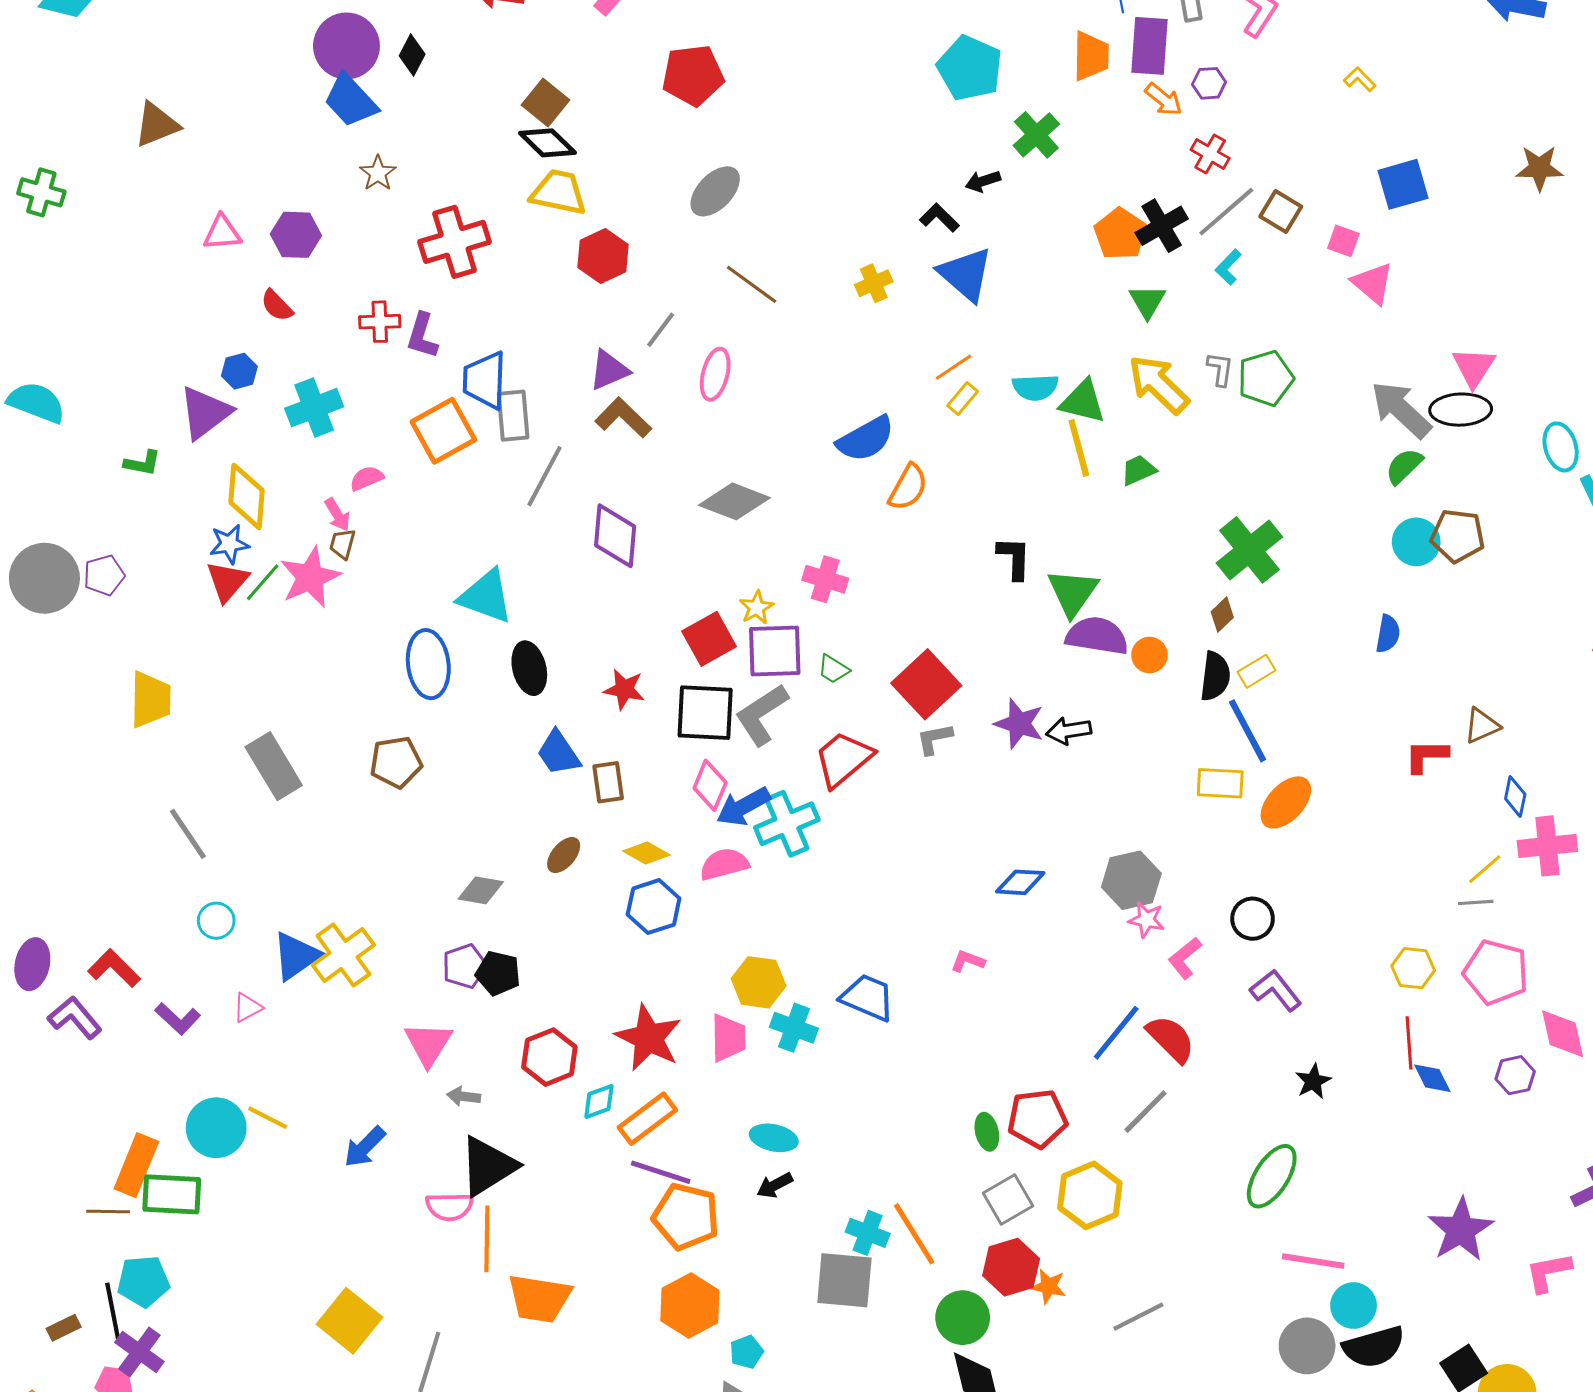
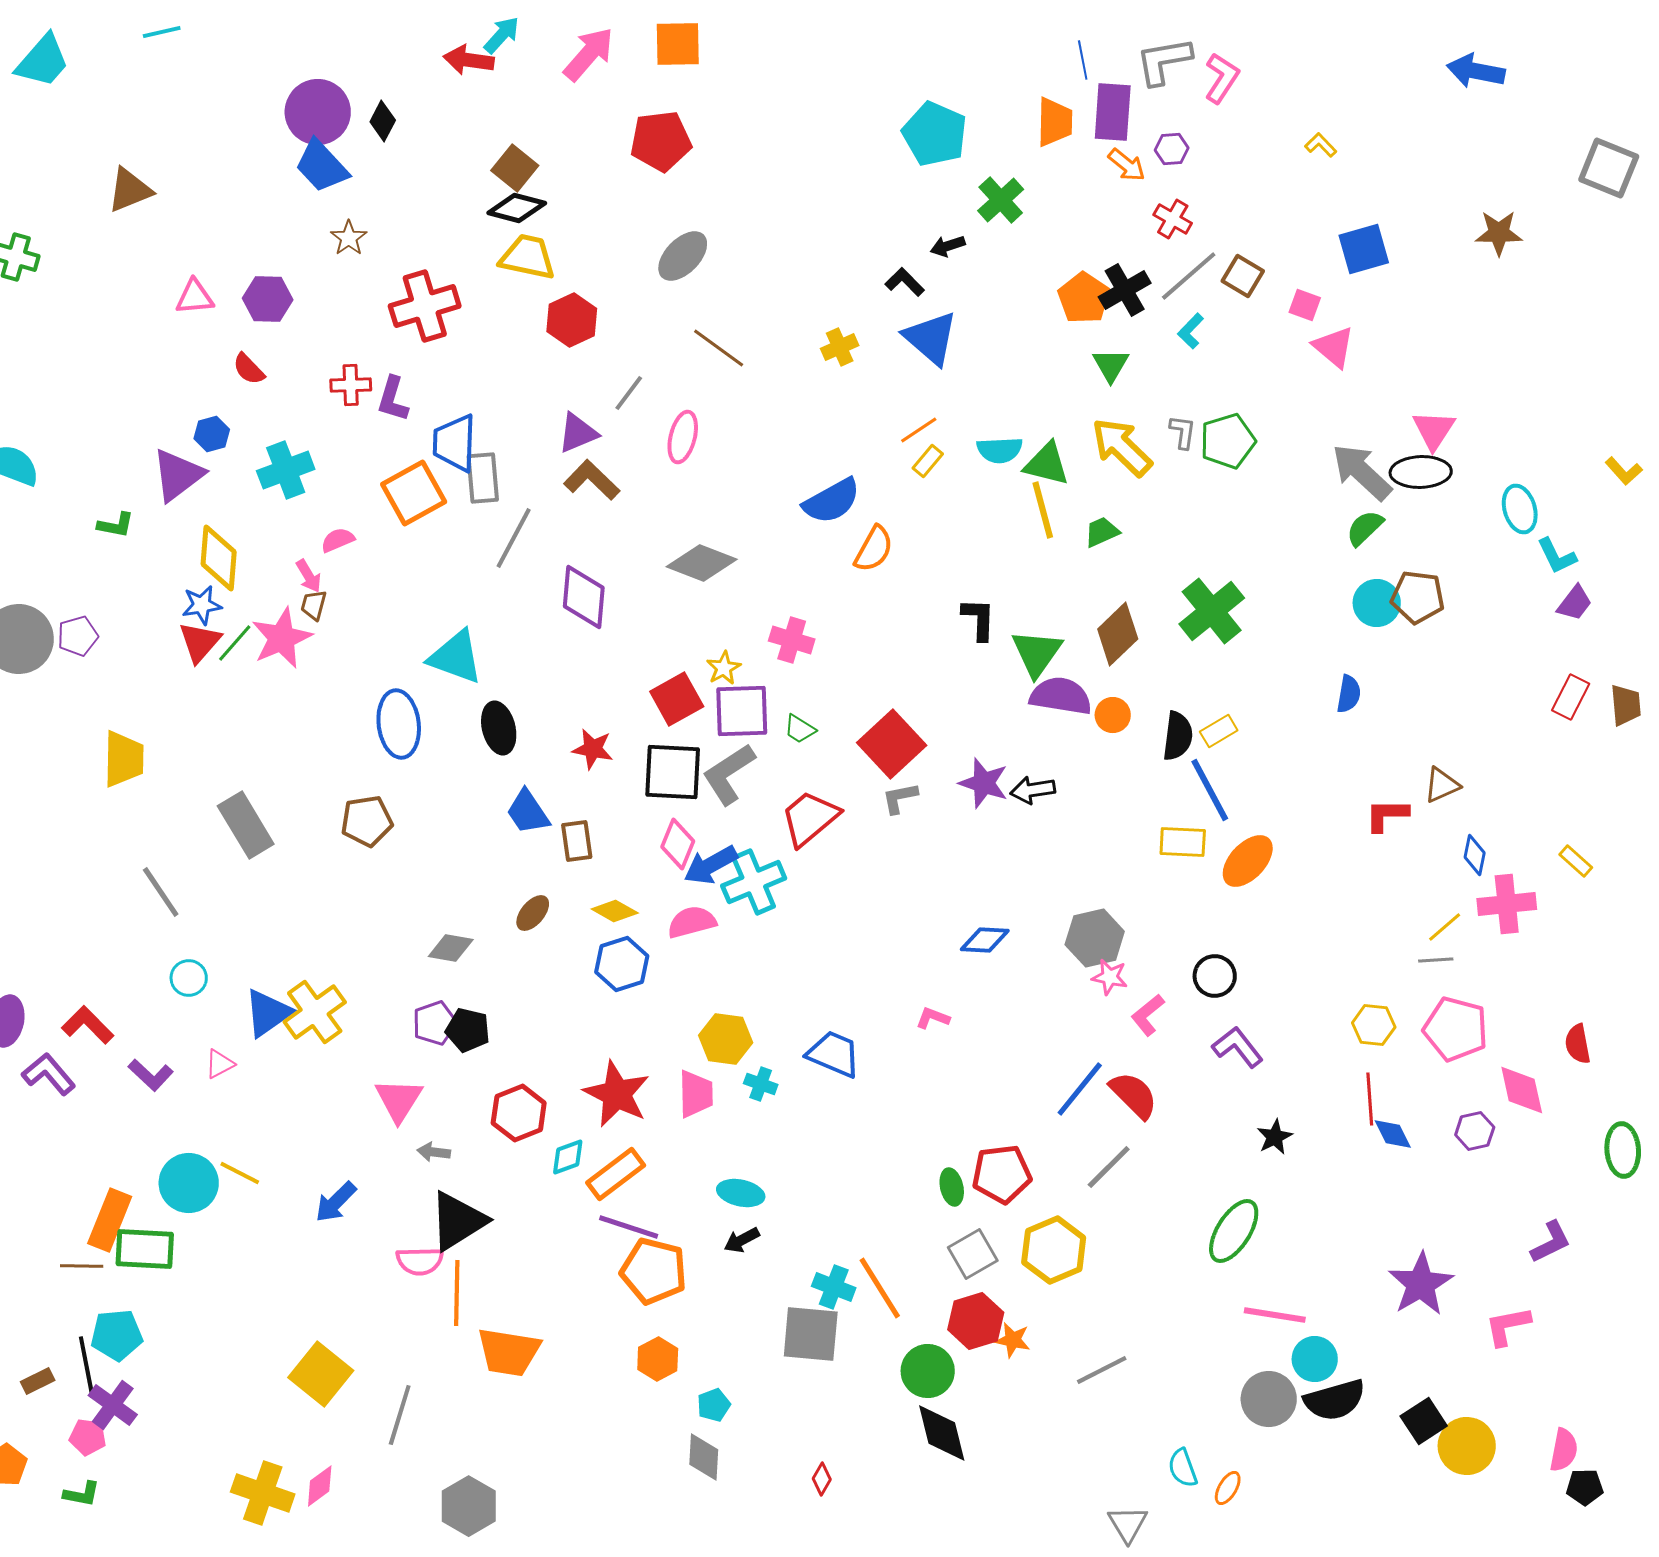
black diamond: (547, 143) -> (517, 208), turned -30
brown diamond: (1222, 615) -> (1118, 634), moved, size x1.8
cyan cross: (794, 1028) -> (761, 1084), size x0.7
orange hexagon: (690, 1306) -> (658, 1359), size x0.7

